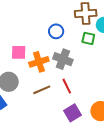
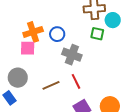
blue circle: (56, 31) -> (57, 34), moved
orange cross: (39, 62) -> (33, 32), moved

